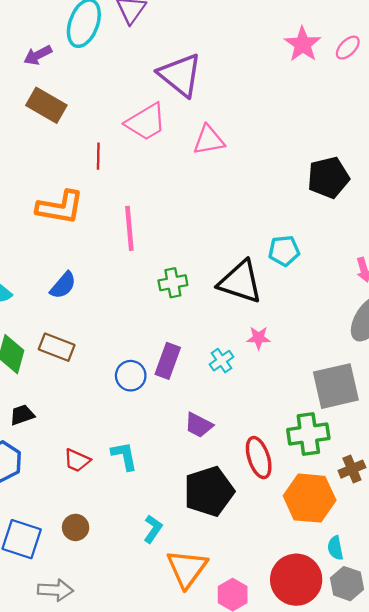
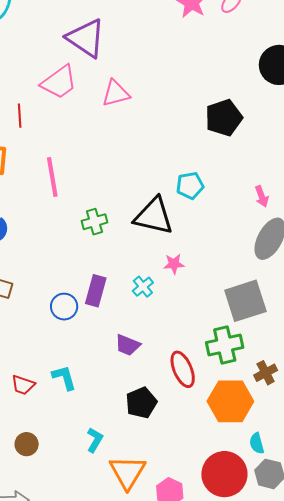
black pentagon: (209, 491) -> (141, 403), size x0.7

